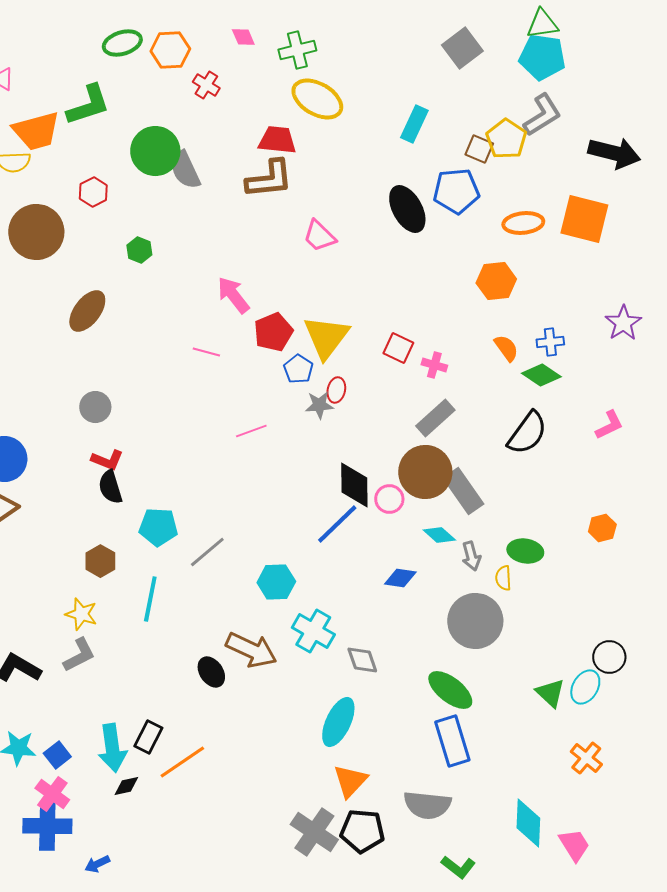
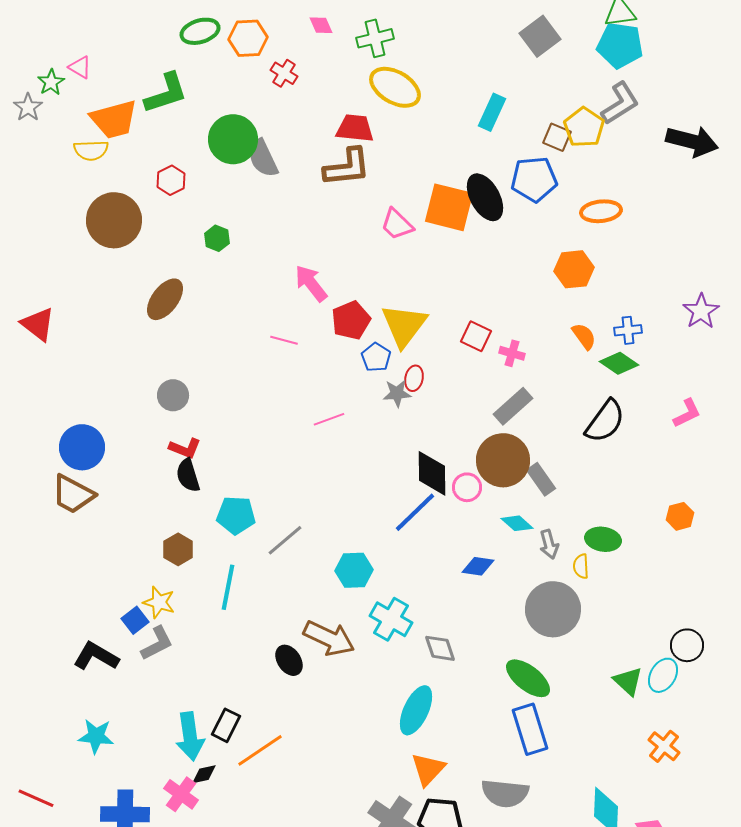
orange square: (584, 219) -> (449, 207), moved
gray rectangle: (463, 491) -> (541, 479), size x0.7
blue square: (57, 755) -> (135, 620), moved
pink cross: (52, 794) -> (181, 794), moved

